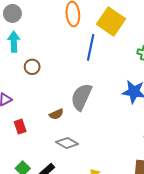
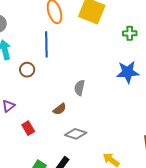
blue line: (91, 47) -> (46, 44), moved
gray semicircle: (81, 97) -> (80, 88), size x0.6

